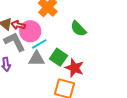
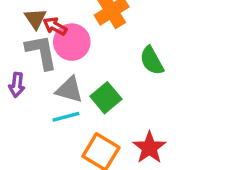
cyan line: (39, 44) -> (66, 117), moved
red star: (74, 68) -> (149, 148), moved

